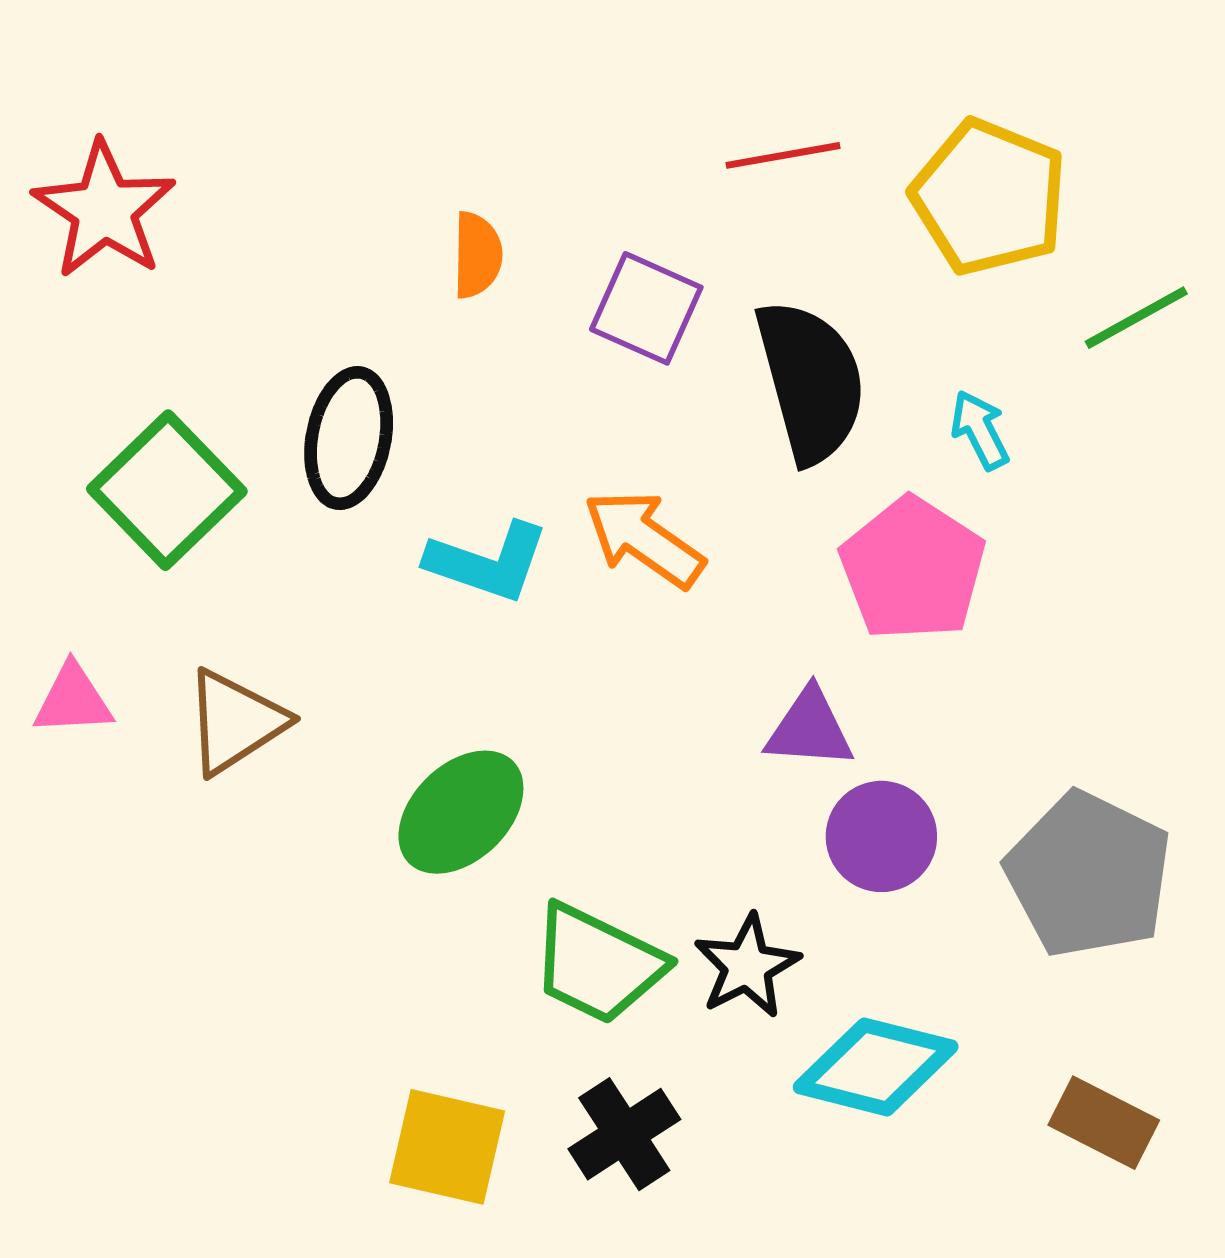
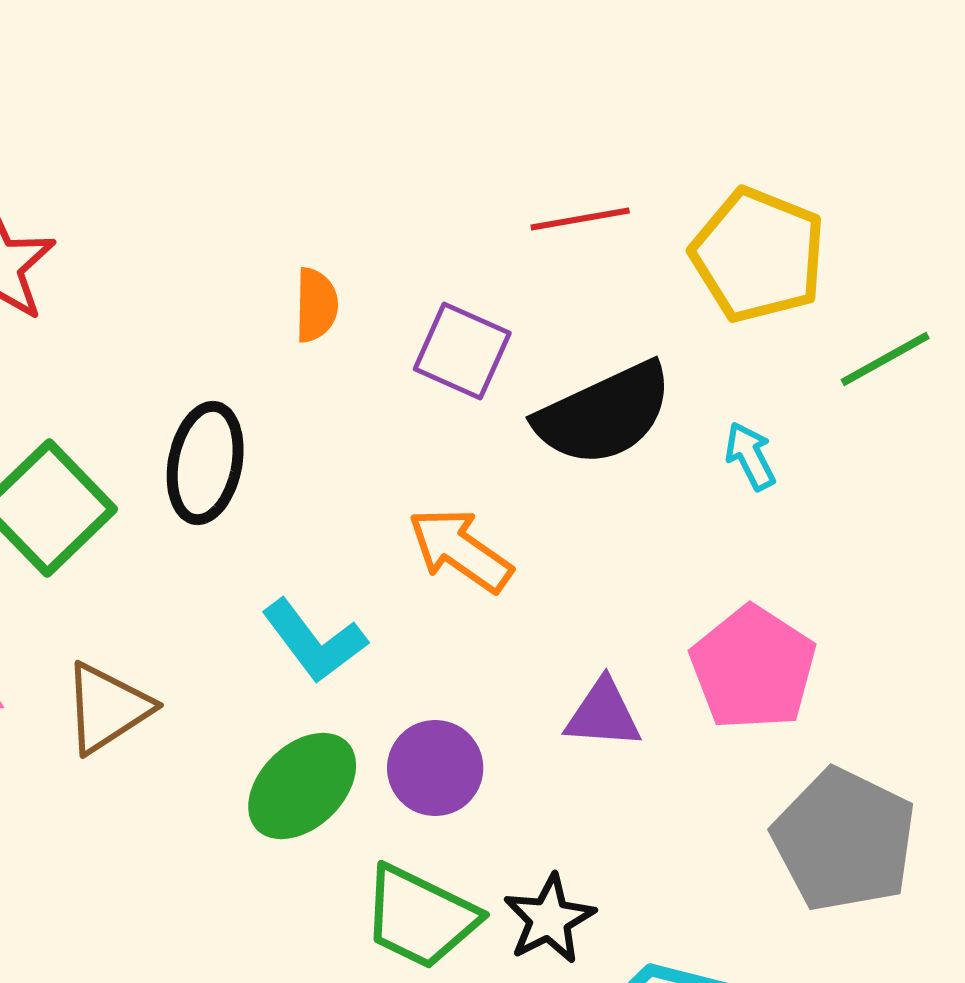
black semicircle: (811, 381) -> (604, 414), turned 80
cyan L-shape: (488, 562) -> (314, 641), moved, turned 34
pink pentagon: (913, 569) -> (753, 668), moved
purple circle: (881, 836) -> (435, 768), moved

